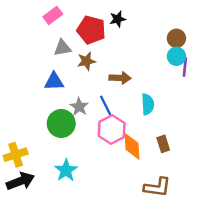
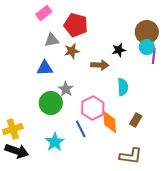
black star: (118, 19) -> (119, 50), moved
brown circle: (176, 38) -> (147, 32), size x1.5
blue line: (106, 106) -> (81, 129), moved
brown rectangle: (163, 144) -> (136, 120), turned 48
black arrow: (20, 181) -> (17, 151), turned 40

